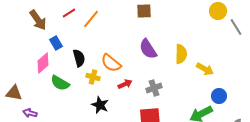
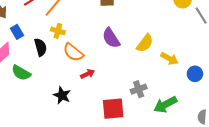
yellow semicircle: (181, 54) -> (145, 43), turned 36
yellow cross: (93, 77) -> (58, 31), moved
gray cross: (154, 88) -> (139, 89), moved
blue circle: (219, 96) -> (195, 74), moved

